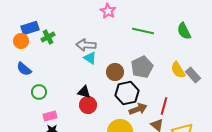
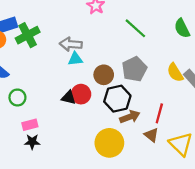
green line: (143, 31) -> (135, 28), turned 30
green cross: (48, 37) -> (28, 35), size x1.5
cyan triangle: (90, 58) -> (75, 59), turned -40
red circle: (88, 105) -> (81, 94), moved

